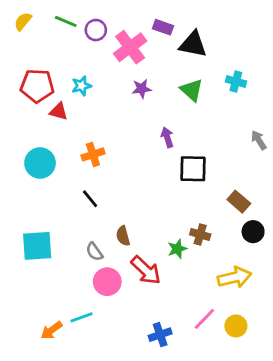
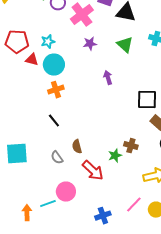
cyan circle: (40, 163) -> (54, 65), moved
black square: (193, 169) -> (147, 100), moved
pink circle: (107, 282) -> (66, 192), moved
orange arrow: (51, 330) -> (27, 213), turned 126

